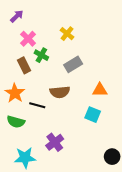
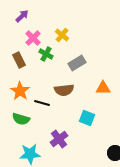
yellow cross: (67, 34) -> (62, 35), moved
brown rectangle: (24, 65) -> (19, 60), moved
cyan square: (93, 115) -> (87, 118), moved

